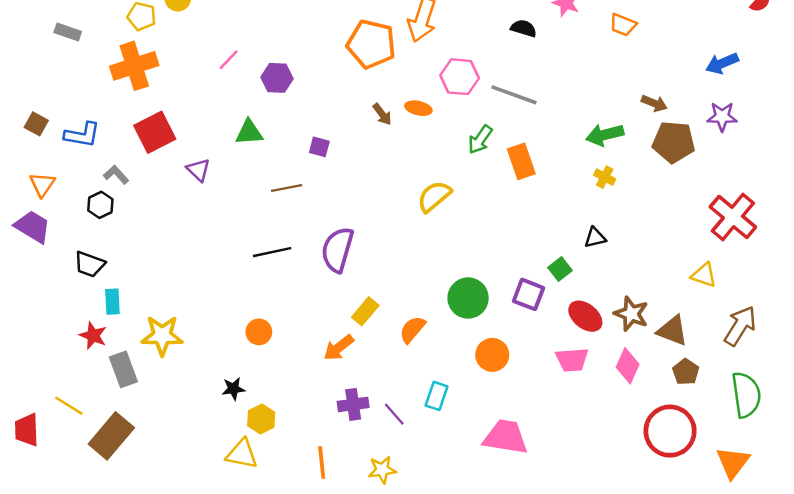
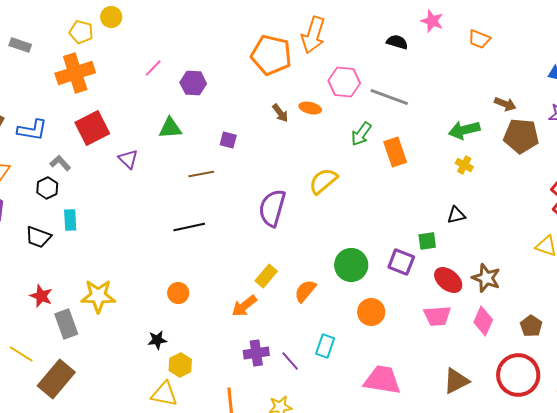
purple semicircle: (337, 250) -> (272, 208), moved
green square: (560, 269) -> (427, 241), turned 30
cyan rectangle: (112, 302) -> (70, 220), moved
brown triangle: (672, 331) -> (456, 381), moved, turned -48

